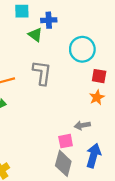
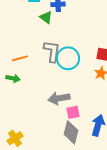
cyan circle: (82, 49) -> (68, 58), moved
gray arrow: (82, 125) -> (59, 98), moved, size x1.5

